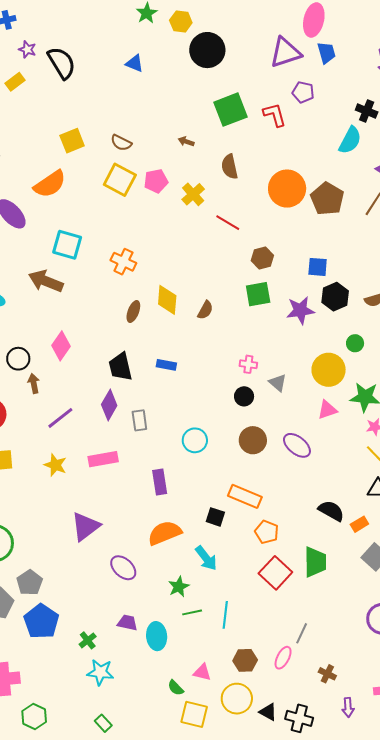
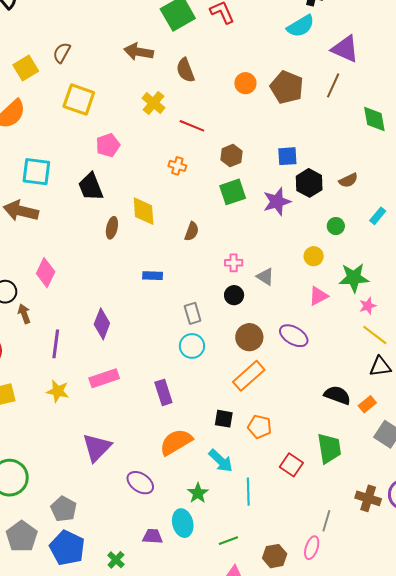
cyan semicircle: (350, 140) -> (301, 26), turned 40
brown arrow: (186, 141) -> (139, 52), size x1.8
brown semicircle: (121, 143) -> (62, 53), moved, turned 100
pink pentagon: (156, 181) -> (108, 145), moved
orange circle: (287, 189) -> (245, 83), size x0.6
orange cross: (123, 262) -> (177, 166), moved, size x0.7
brown semicircle: (205, 310) -> (192, 231), moved
black trapezoid: (120, 367) -> (91, 187), moved
yellow circle: (329, 370) -> (314, 256), size x0.6
purple line: (60, 418) -> (56, 344), turned -36
gray rectangle: (139, 420) -> (193, 313), moved
orange rectangle: (245, 496) -> (249, 376), moved, turned -56
orange pentagon: (267, 532) -> (260, 427), moved
red square: (275, 573) -> (291, 465), size x0.7
gray pentagon: (30, 583) -> (64, 509), moved
green line: (192, 612) -> (228, 541), moved
cyan line: (225, 615) -> (248, 492), moved
cyan ellipse: (157, 636) -> (183, 523), moved
brown cross: (327, 674) -> (368, 498), moved, size x1.4

